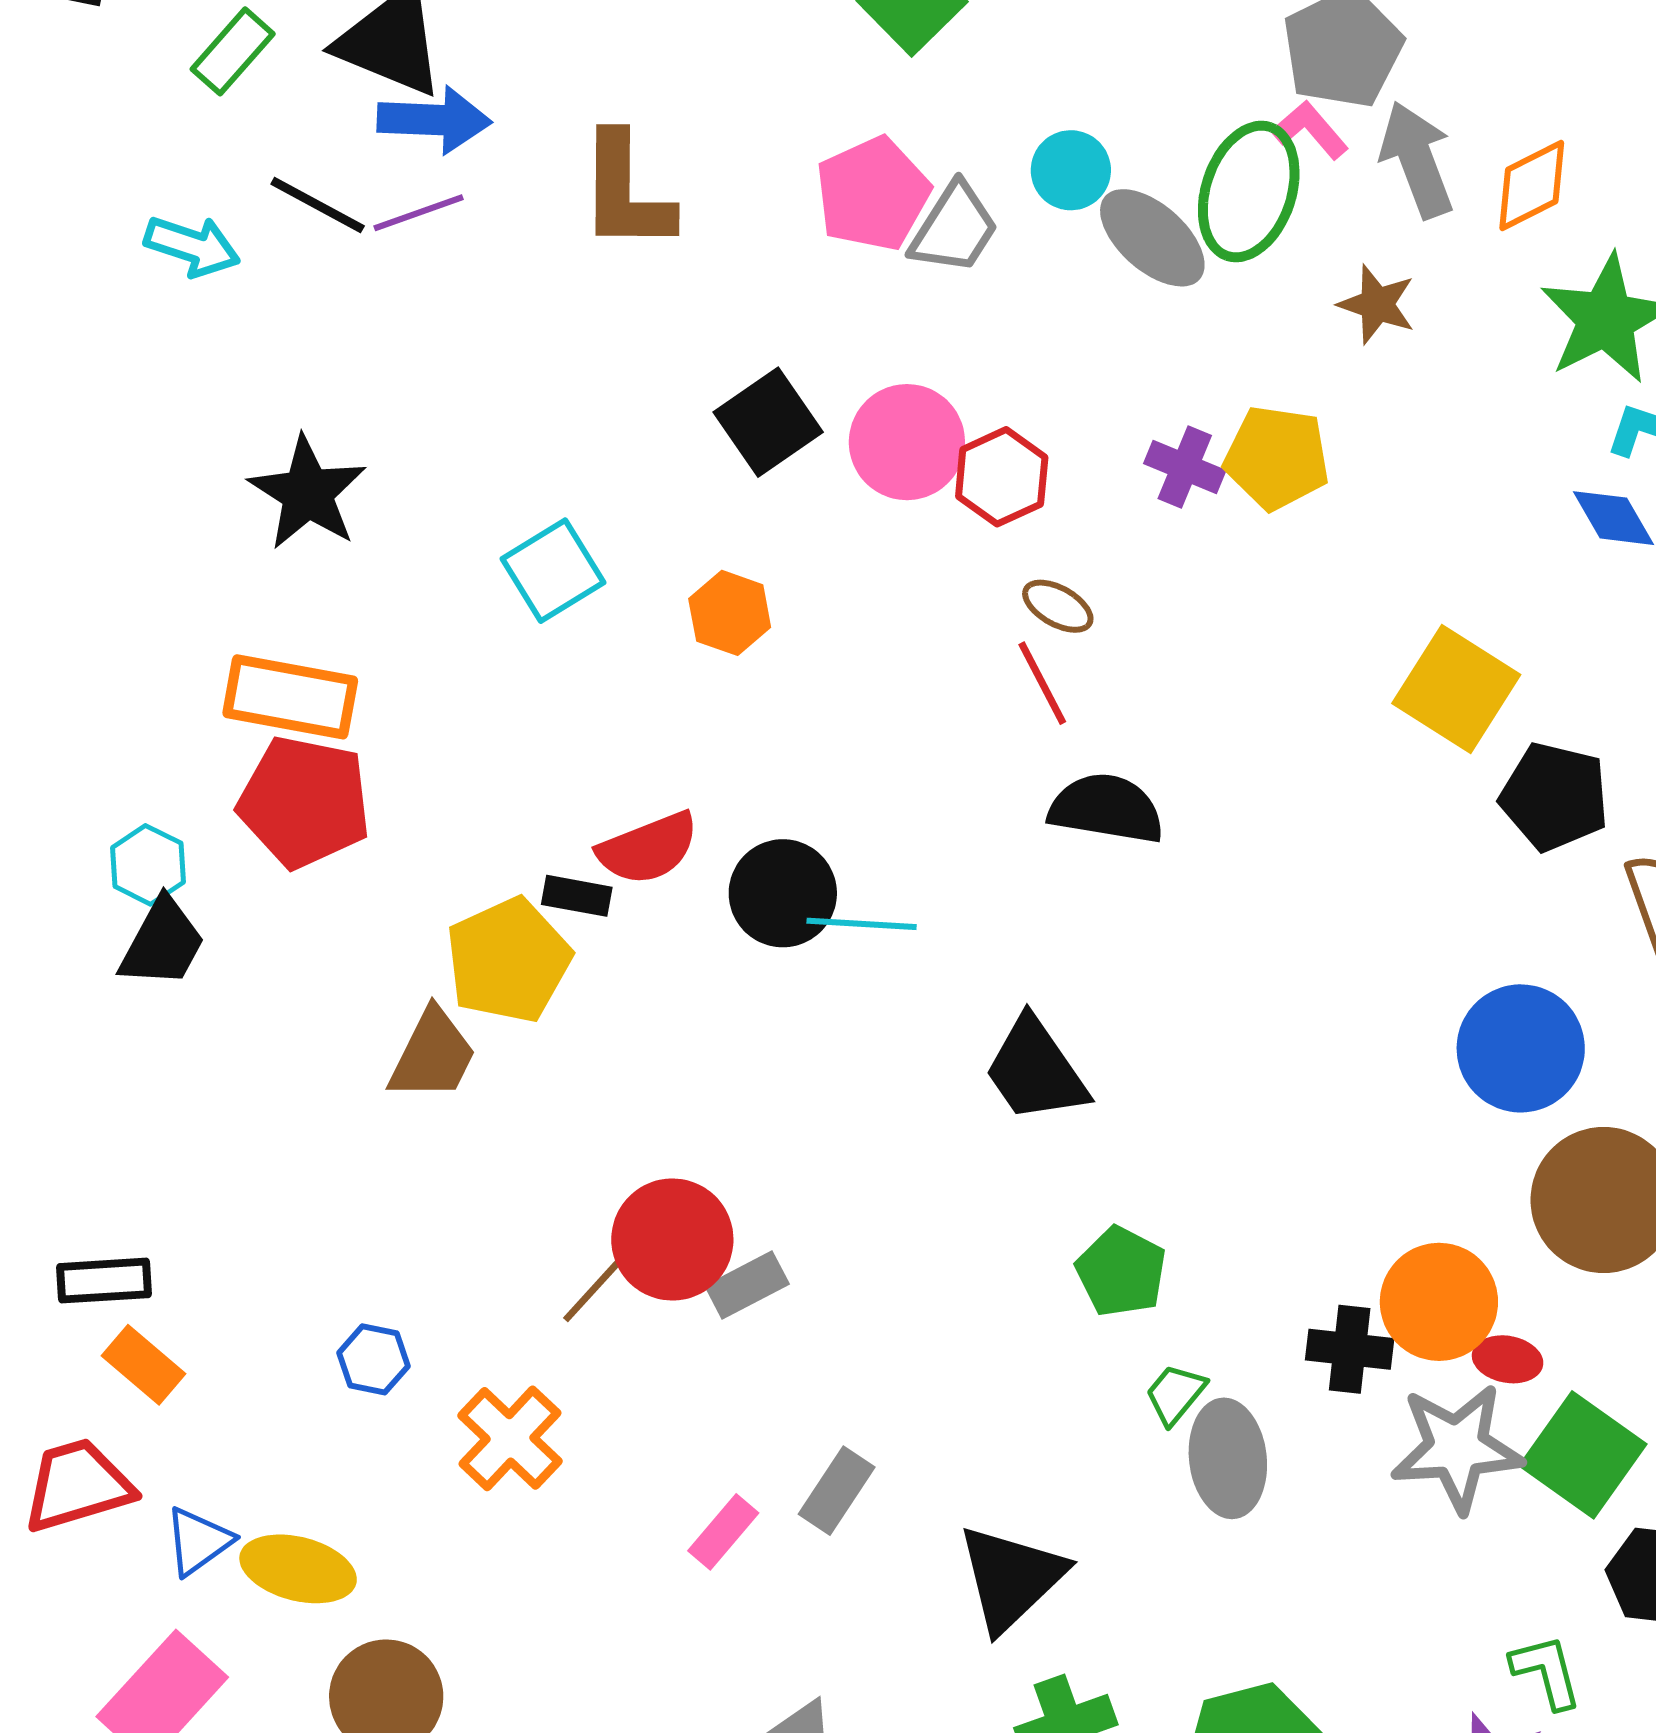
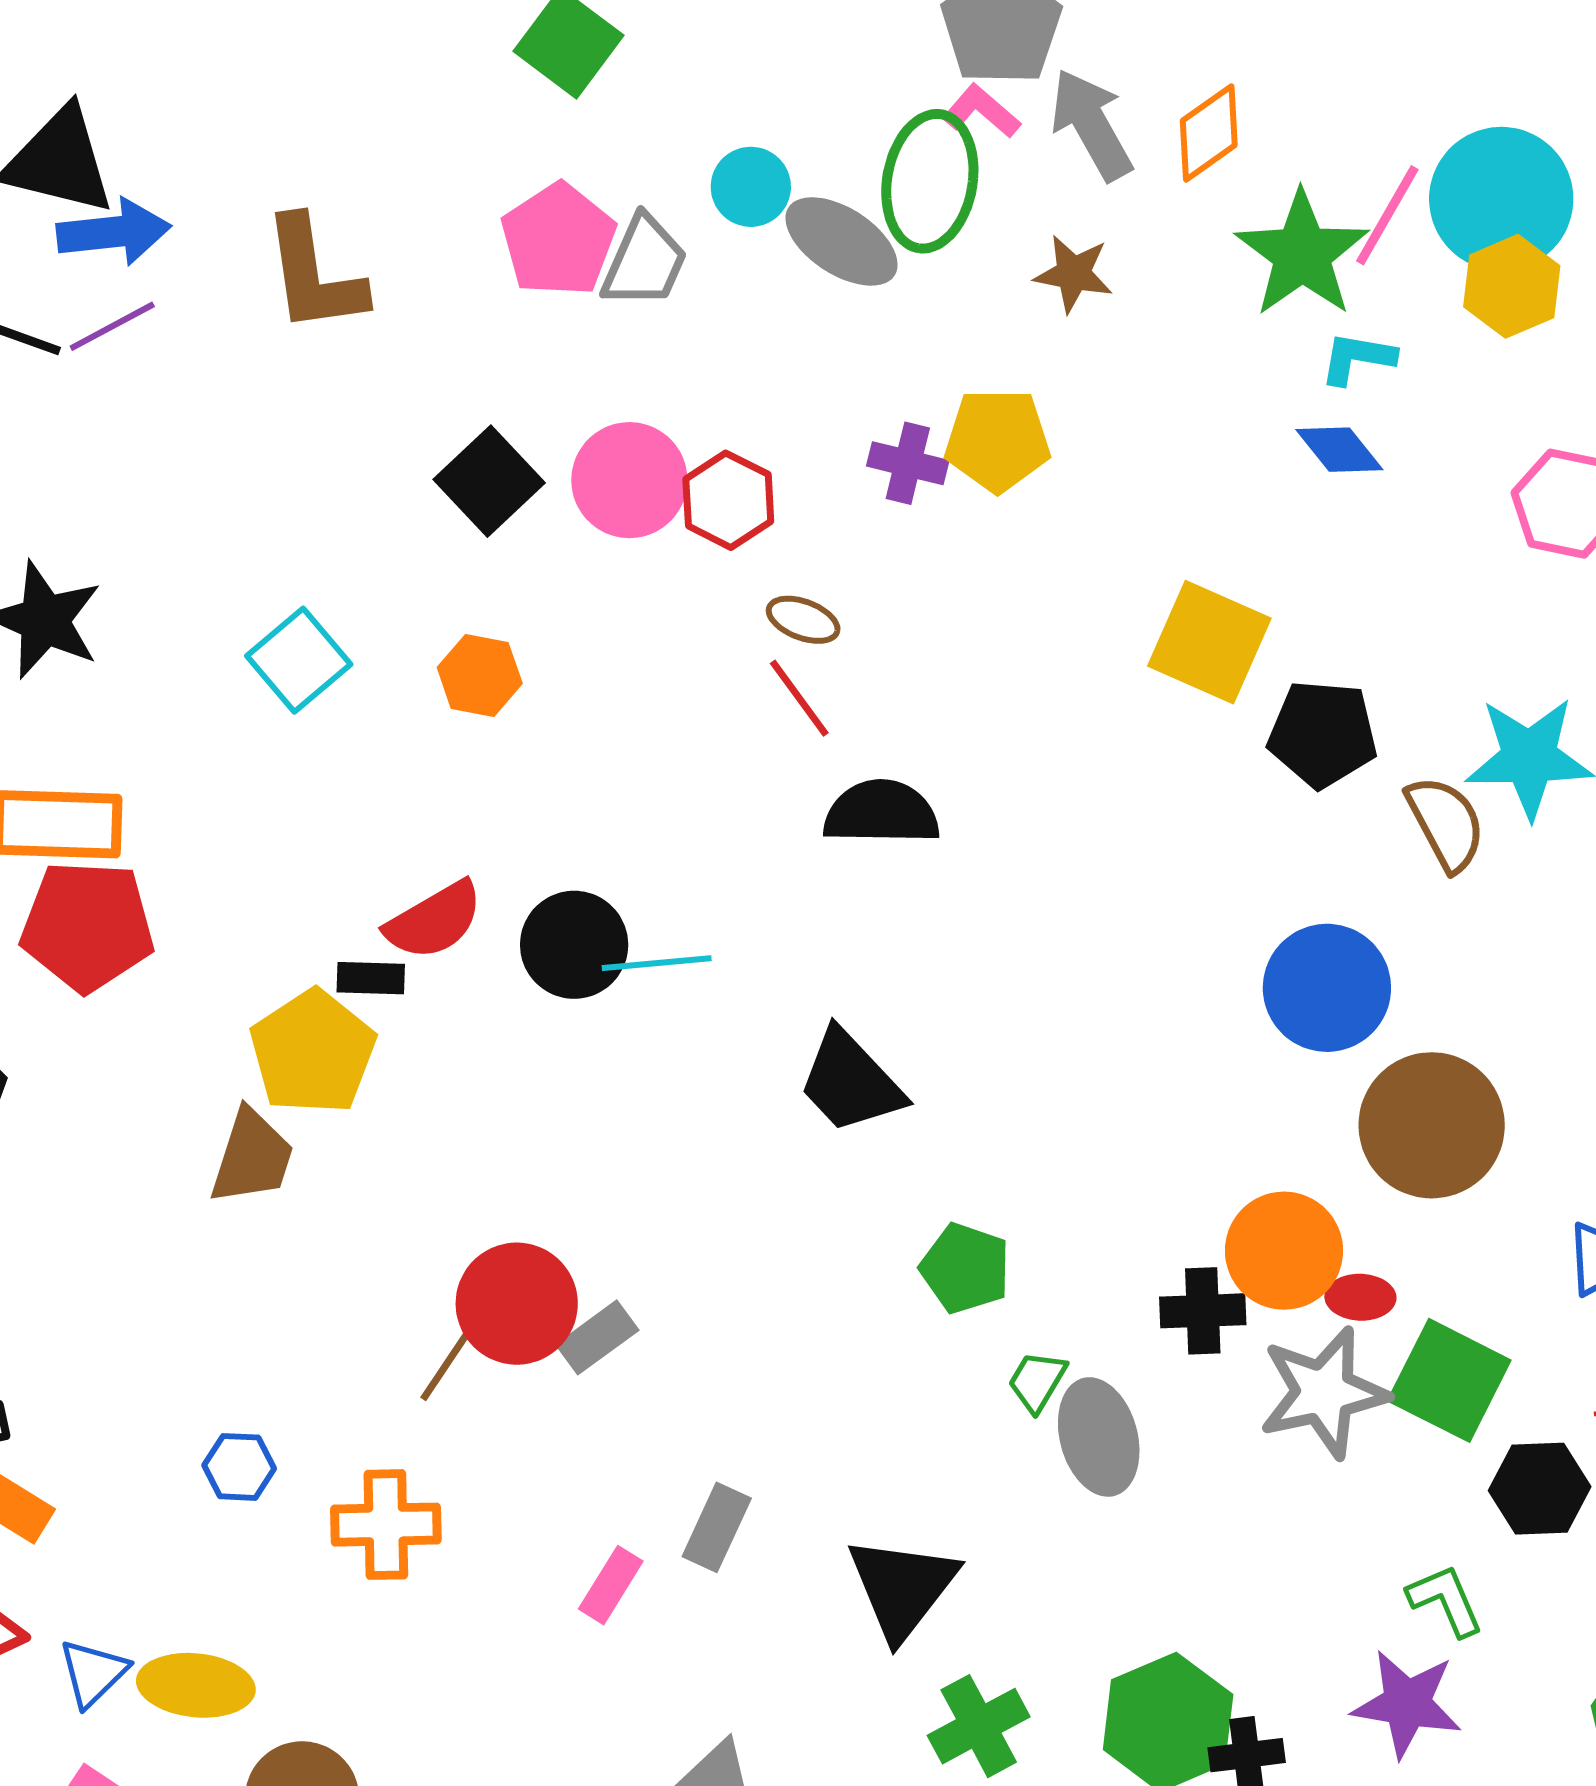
orange cross: (510, 1438) -> (386, 1525), turned -36

